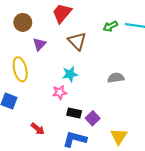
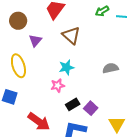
green arrow: (110, 26) -> (102, 11), moved
black rectangle: (74, 113) -> (73, 104), turned -40
red arrow: (38, 129) -> (39, 122), size x1.6

